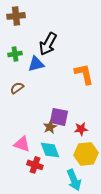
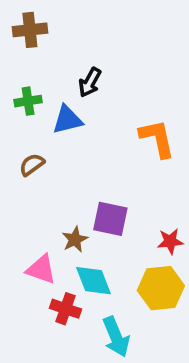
black arrow: (48, 44) -> (90, 82), size x0.7
brown star: (50, 127) -> (75, 239), moved
red star: (81, 129) -> (170, 241), moved
cyan arrow: (74, 180) -> (116, 337), moved

